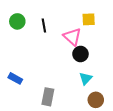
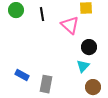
black circle: (80, 54) -> (89, 47), moved
blue rectangle: (15, 78) -> (22, 75), moved

